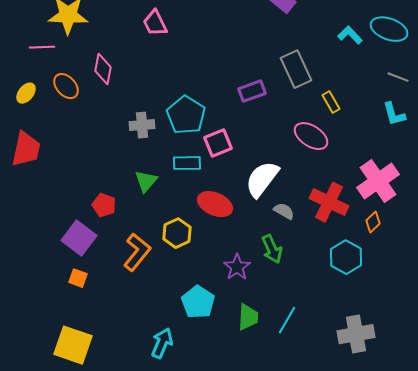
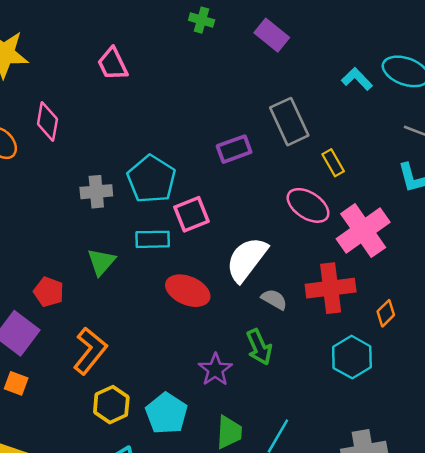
pink cross: (378, 181) -> (363, 231), moved
red cross: (329, 202) -> (331, 288), turned -33
yellow hexagon: (177, 233) -> (111, 405), moved

